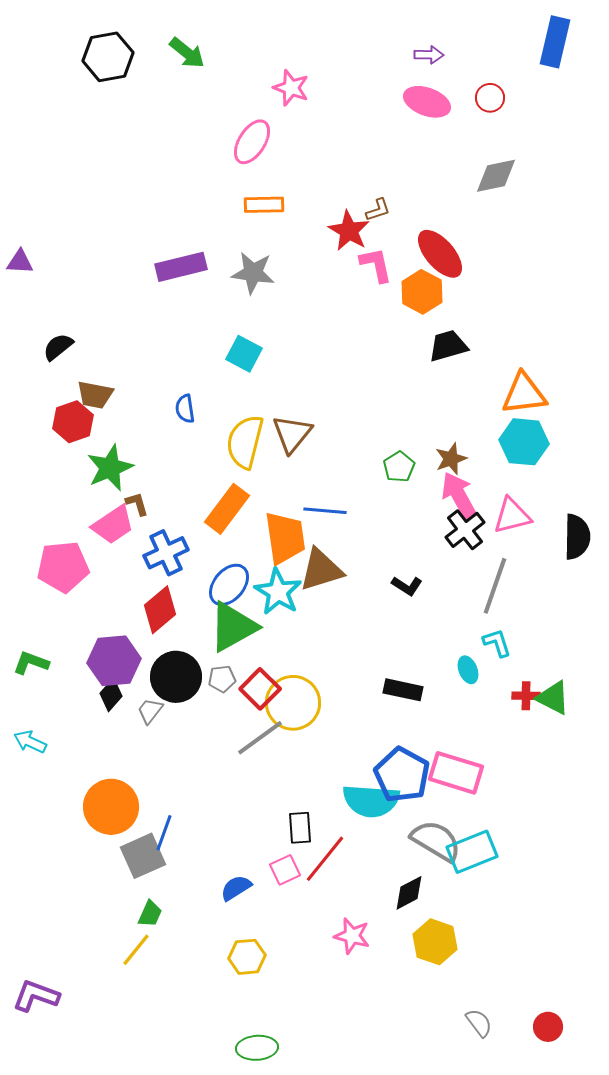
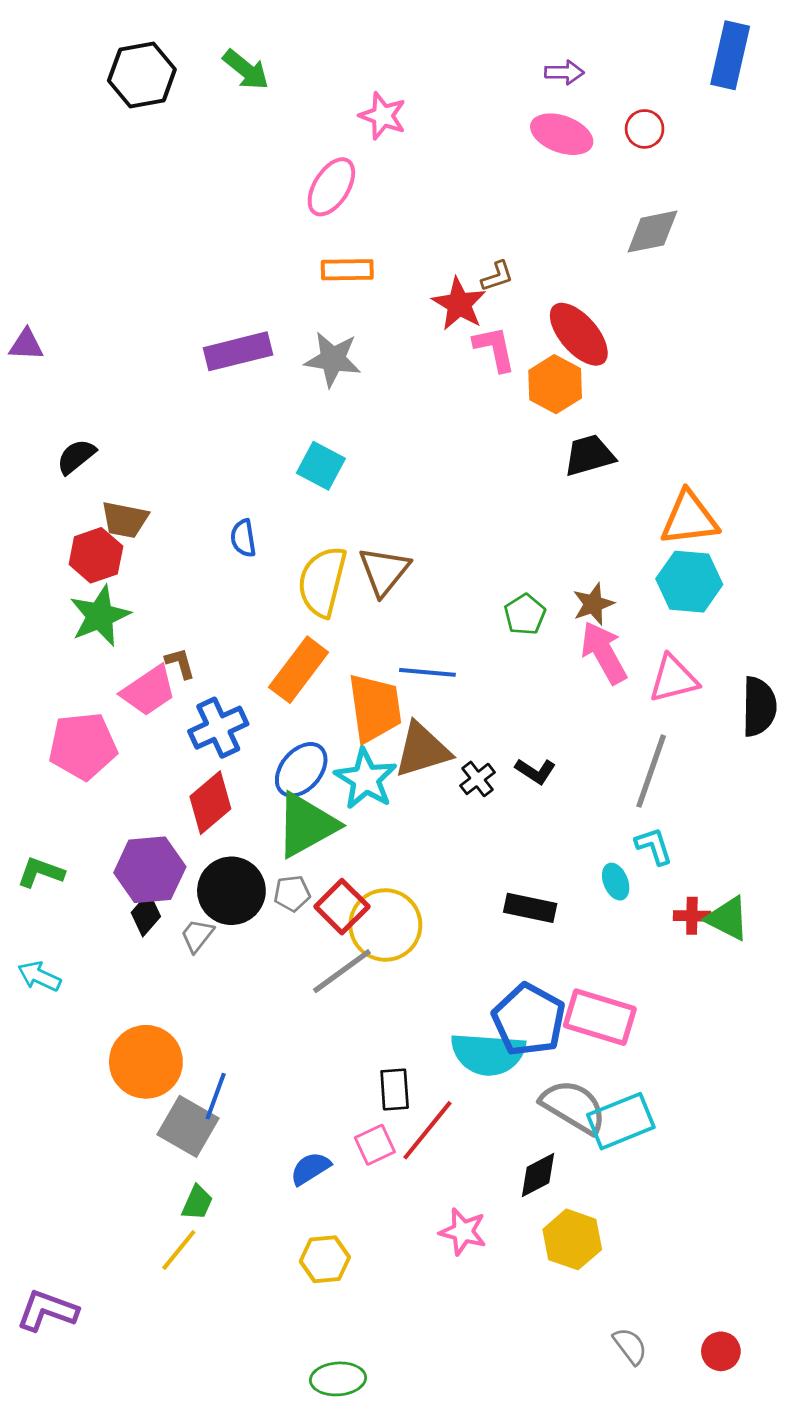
green star: (110, 468) -> (100, 616), moved
black cross: (465, 530) -> (477, 779), moved, size x0.7
gray square: (143, 856) -> (188, 1126), turned -36

